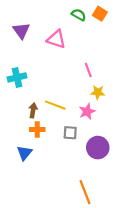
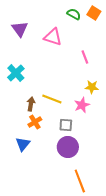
pink line: (88, 70) -> (85, 57), moved
cyan cross: (17, 77) -> (16, 73), turned -30
orange cross: (37, 130) -> (35, 122), turned -32
purple circle: (98, 148) -> (68, 147), moved

